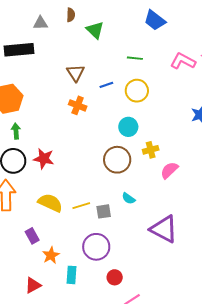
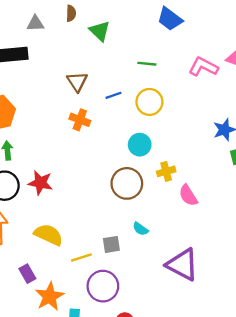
pink semicircle: (169, 170) -> (188, 195), turned -78
yellow line: (81, 206) -> (81, 257), moved
orange star: (51, 255) -> (50, 296), size x1.4

